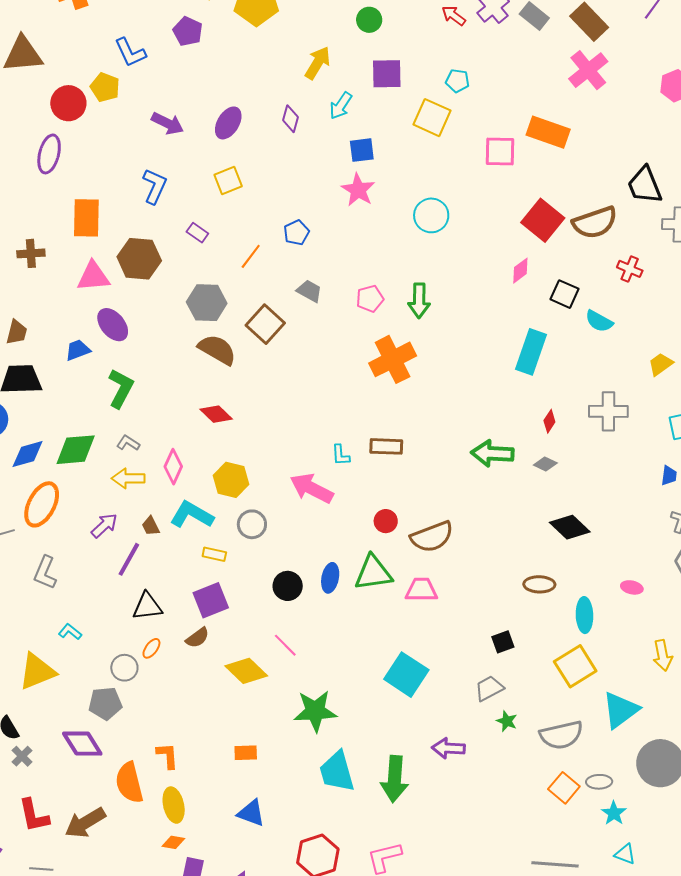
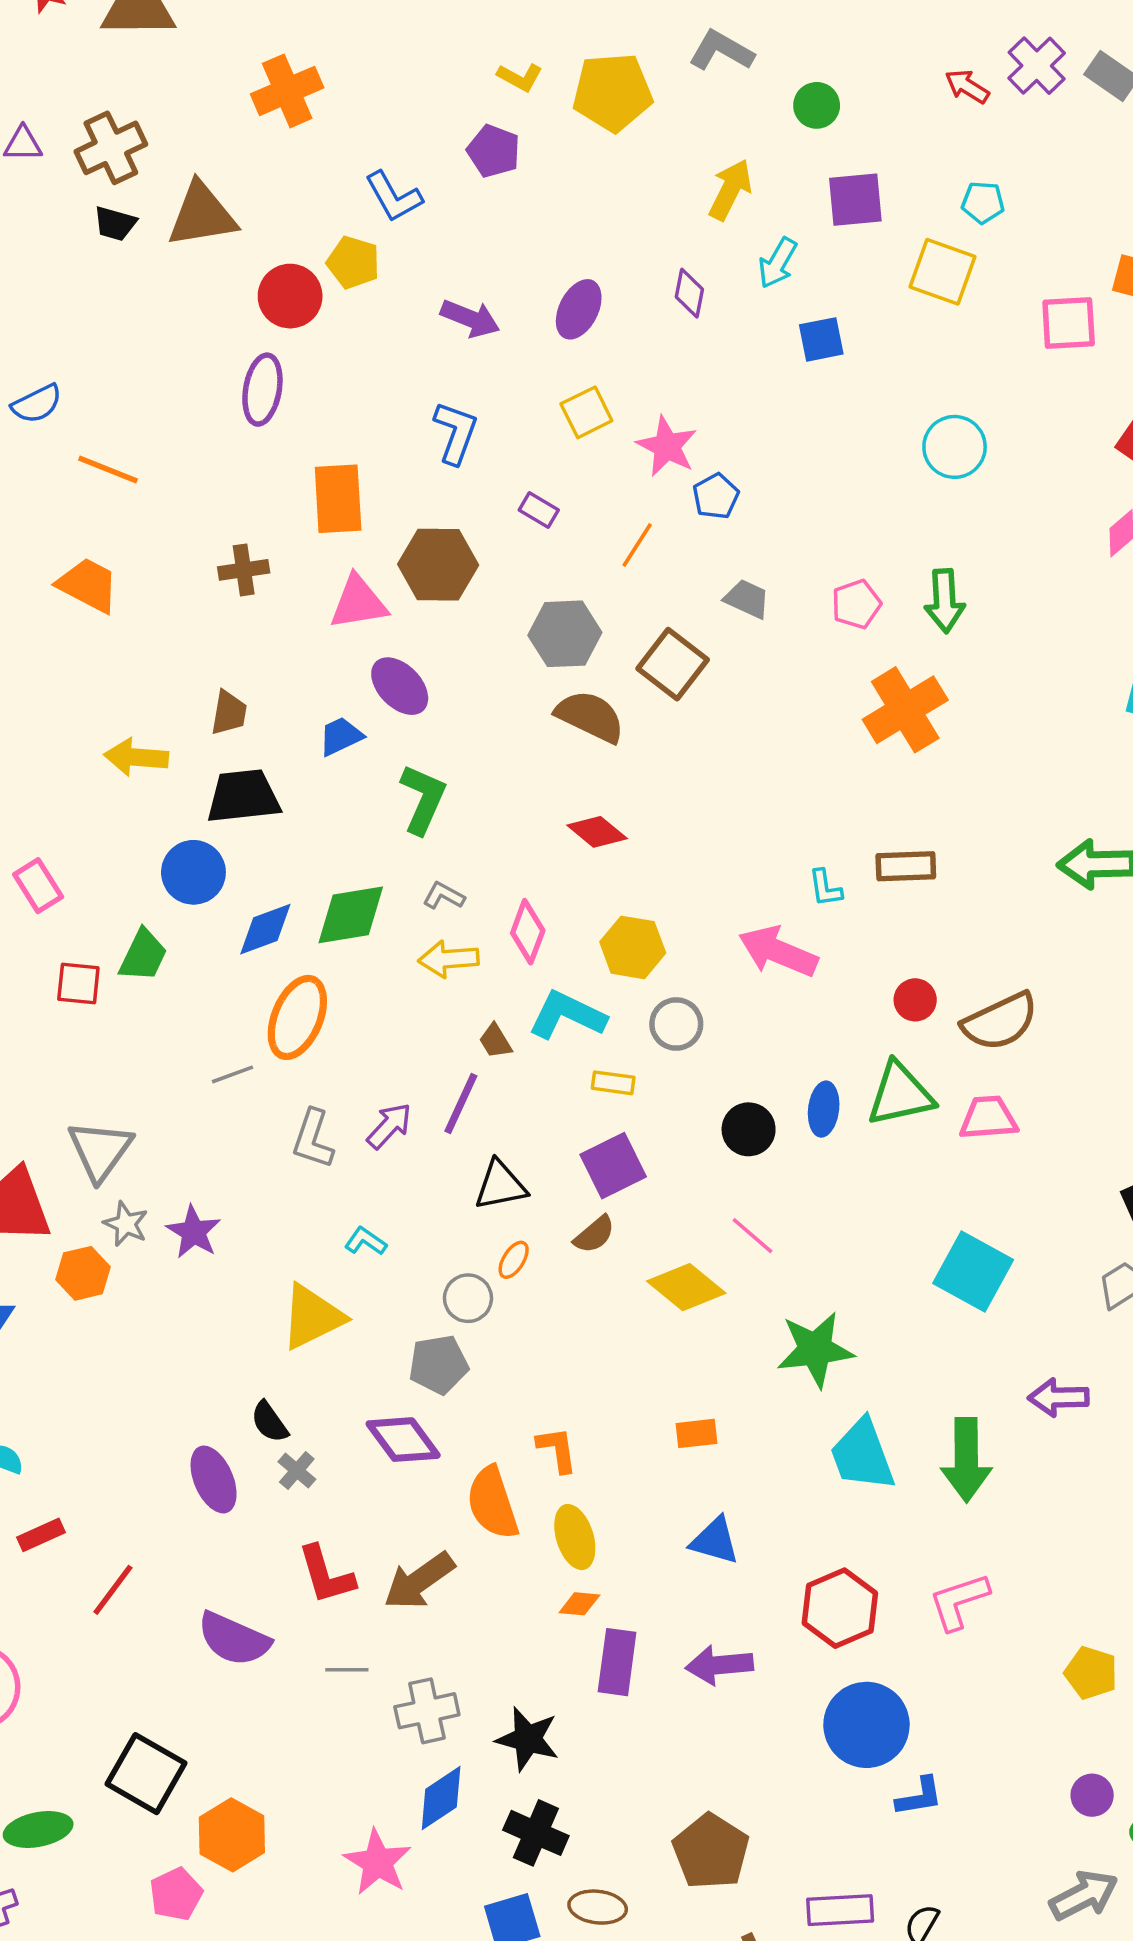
pink star: (358, 190) -> (667, 446), moved
purple arrow: (104, 525) -> (389, 1126), moved

